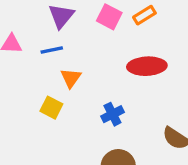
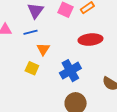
blue cross: (112, 114) -> (70, 71), size x1.5

